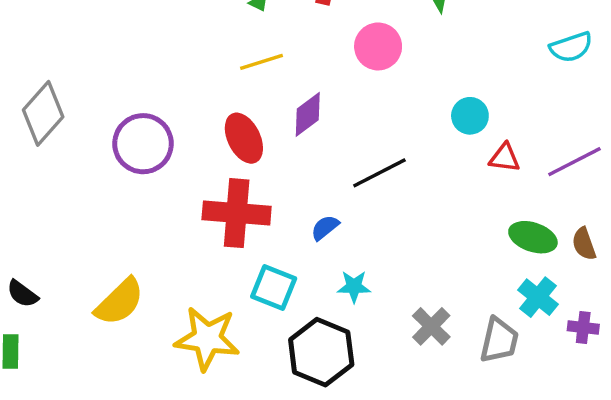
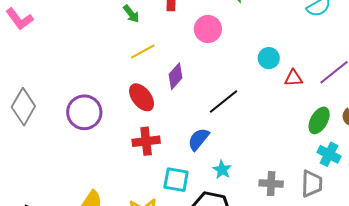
red cross: (237, 213) -> (146, 141), size x0.7
blue semicircle: (325, 228) -> (199, 139), size x1.4
green ellipse: (533, 237) -> (319, 120), turned -68
cyan star: (354, 287) -> (222, 170), turned -30
gray cross: (431, 326) -> (271, 184), turned -30

